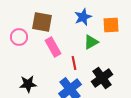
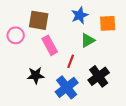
red line: (74, 63) -> (71, 61), turned 32
black star: (28, 84) -> (36, 75), moved

